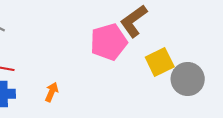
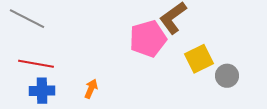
gray circle: (188, 79) -> (227, 76), size x0.7

